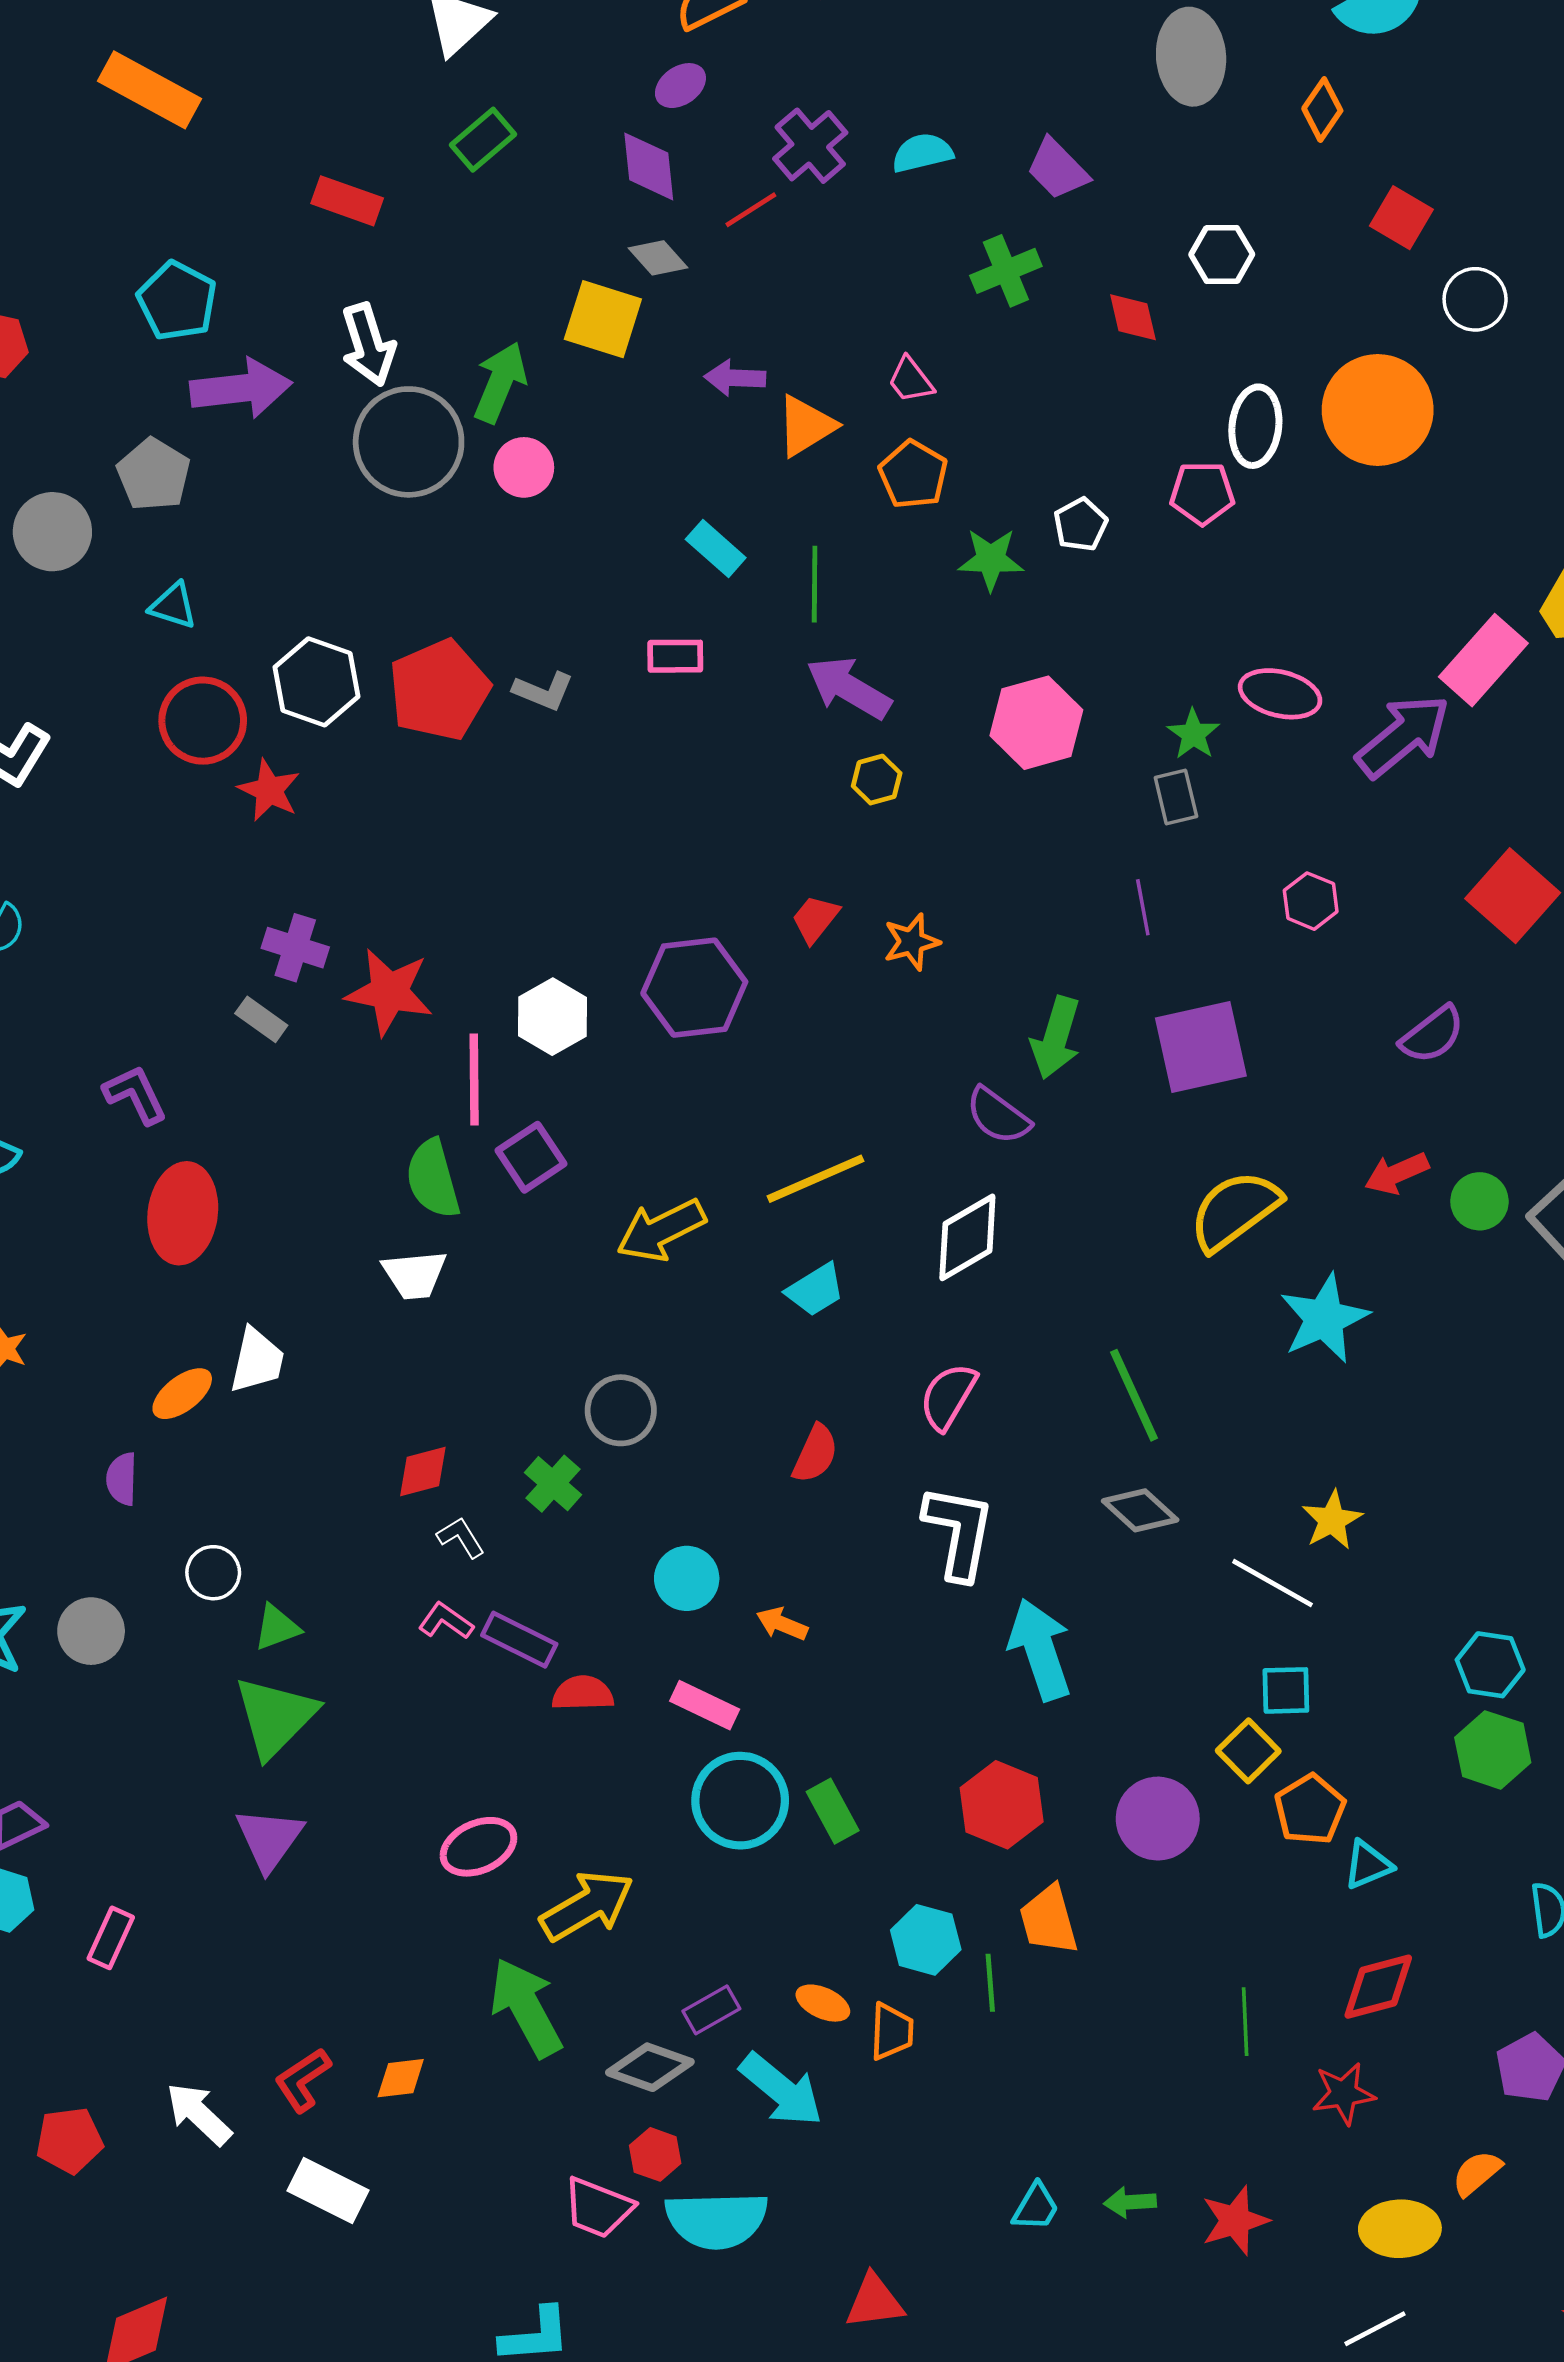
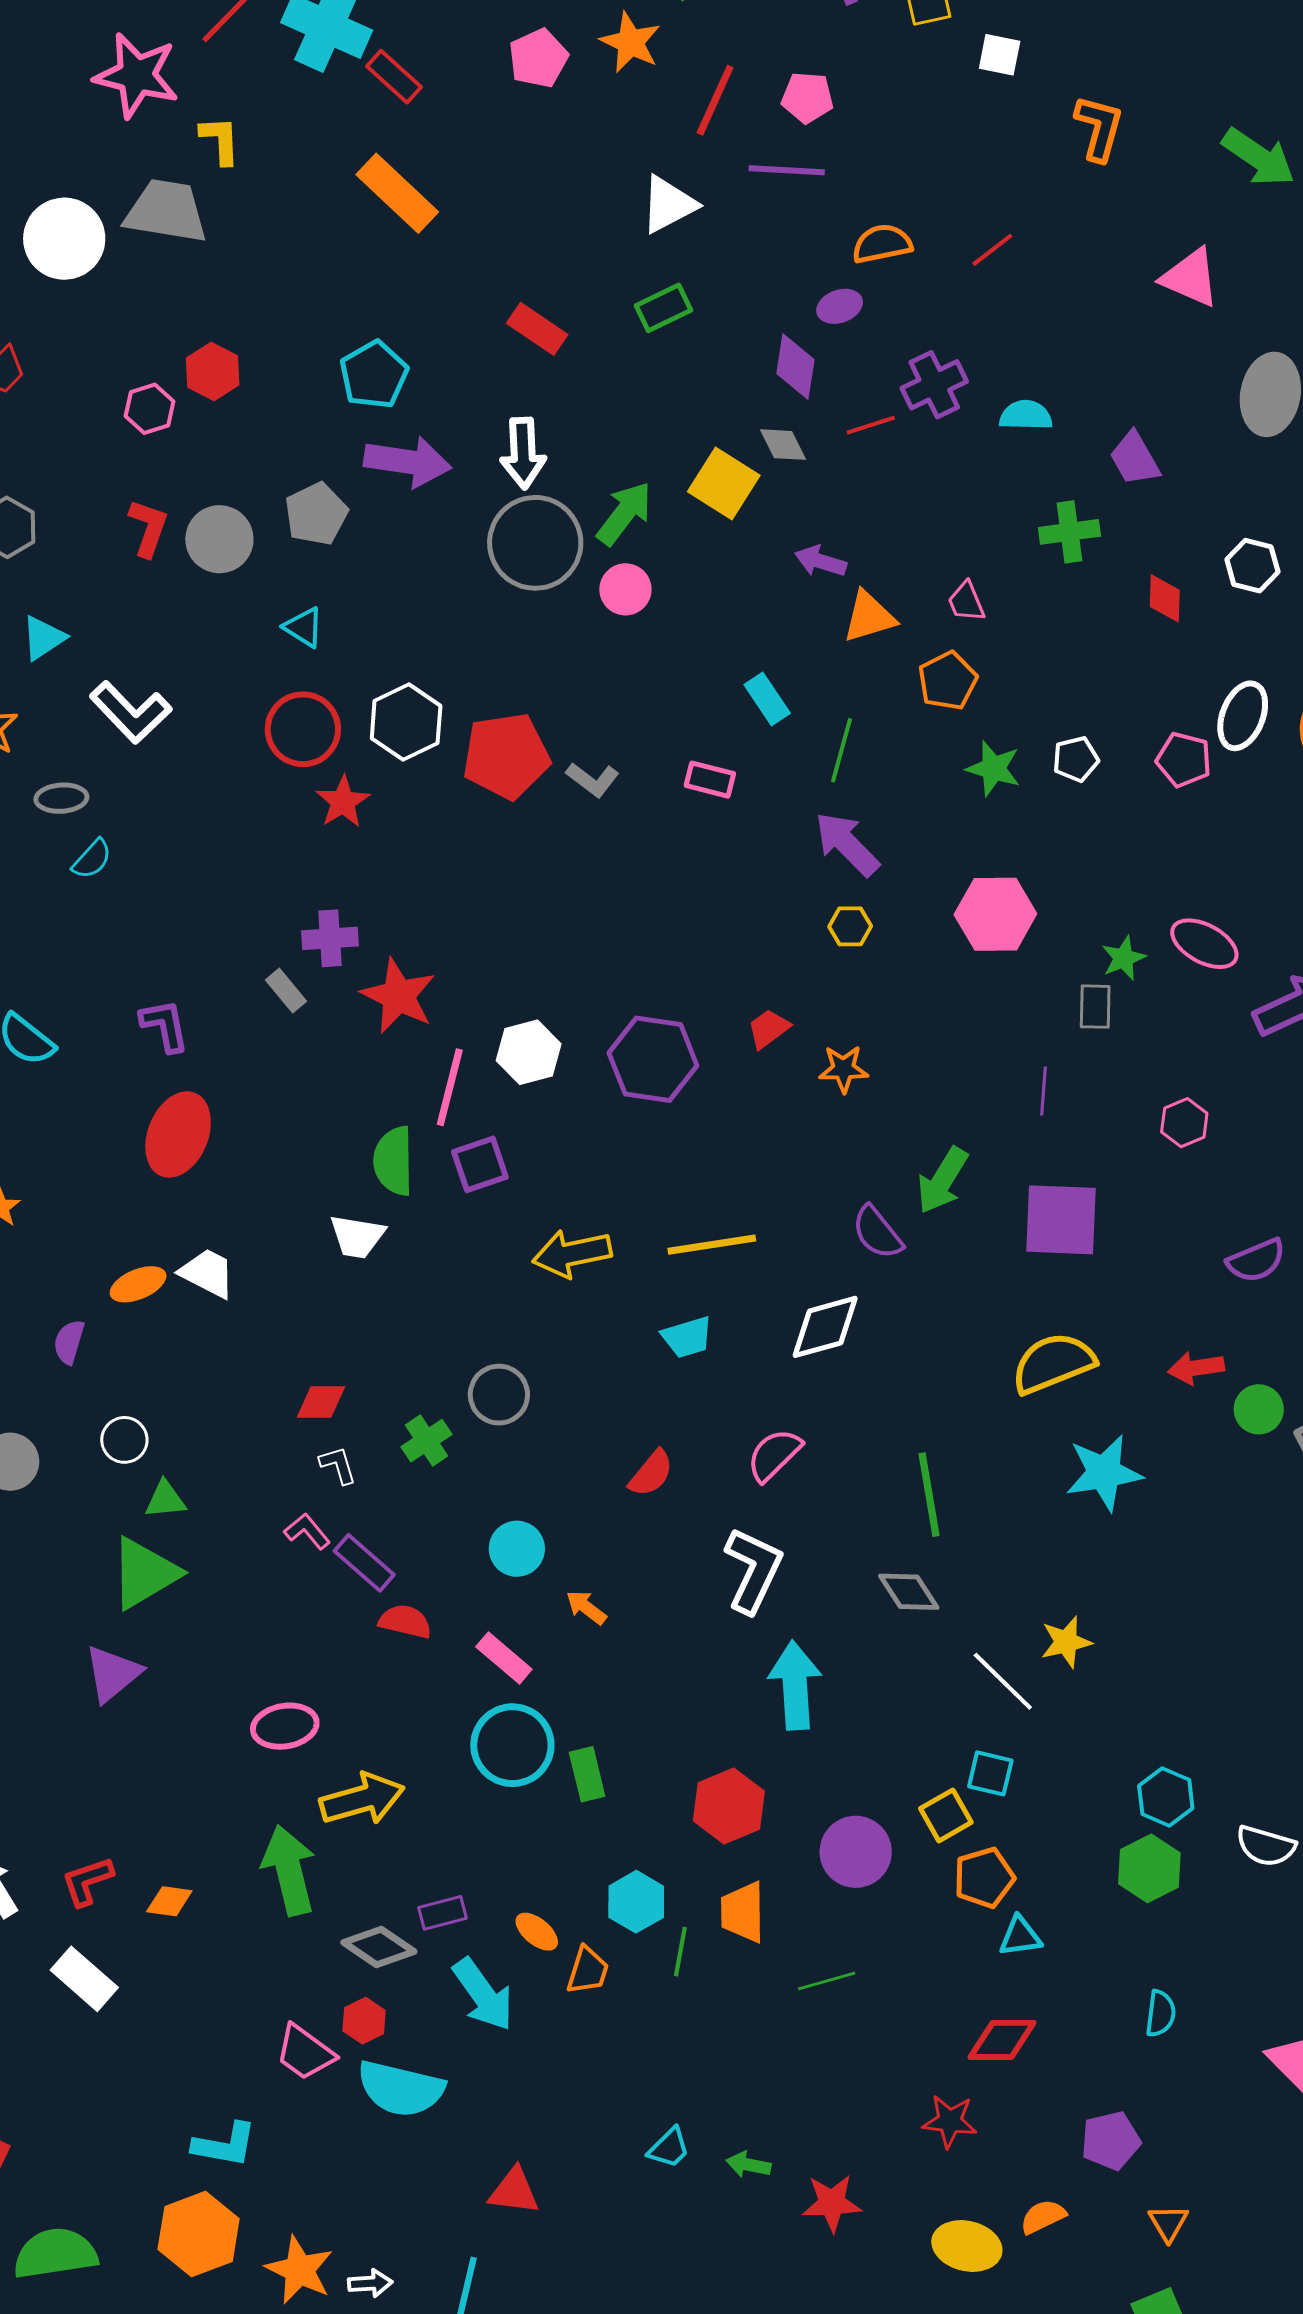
purple cross: (295, 948) -> (330, 938), turned -36
white trapezoid: (257, 1361) -> (207, 1273), turned -90
green line: (1245, 2022) -> (827, 1981), moved, turned 62

